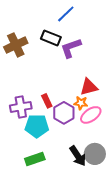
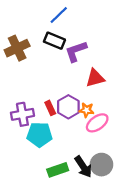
blue line: (66, 14) -> (59, 15), moved
red triangle: (89, 87) -> (95, 78), moved
purple hexagon: (64, 113) -> (68, 107), moved
green rectangle: (35, 159) -> (58, 170), moved

